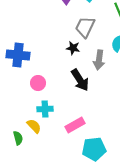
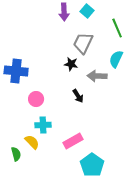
gray arrow: (99, 60) -> (97, 76), turned 84
black arrow: (80, 80) -> (78, 96), size x0.6
cyan pentagon: (94, 149) -> (92, 165), turned -30

